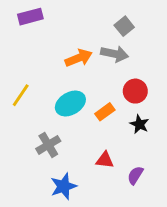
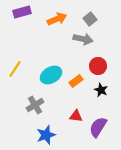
orange arrow: (79, 58) -> (57, 19), moved
purple semicircle: (135, 175) -> (98, 127), size x1.5

